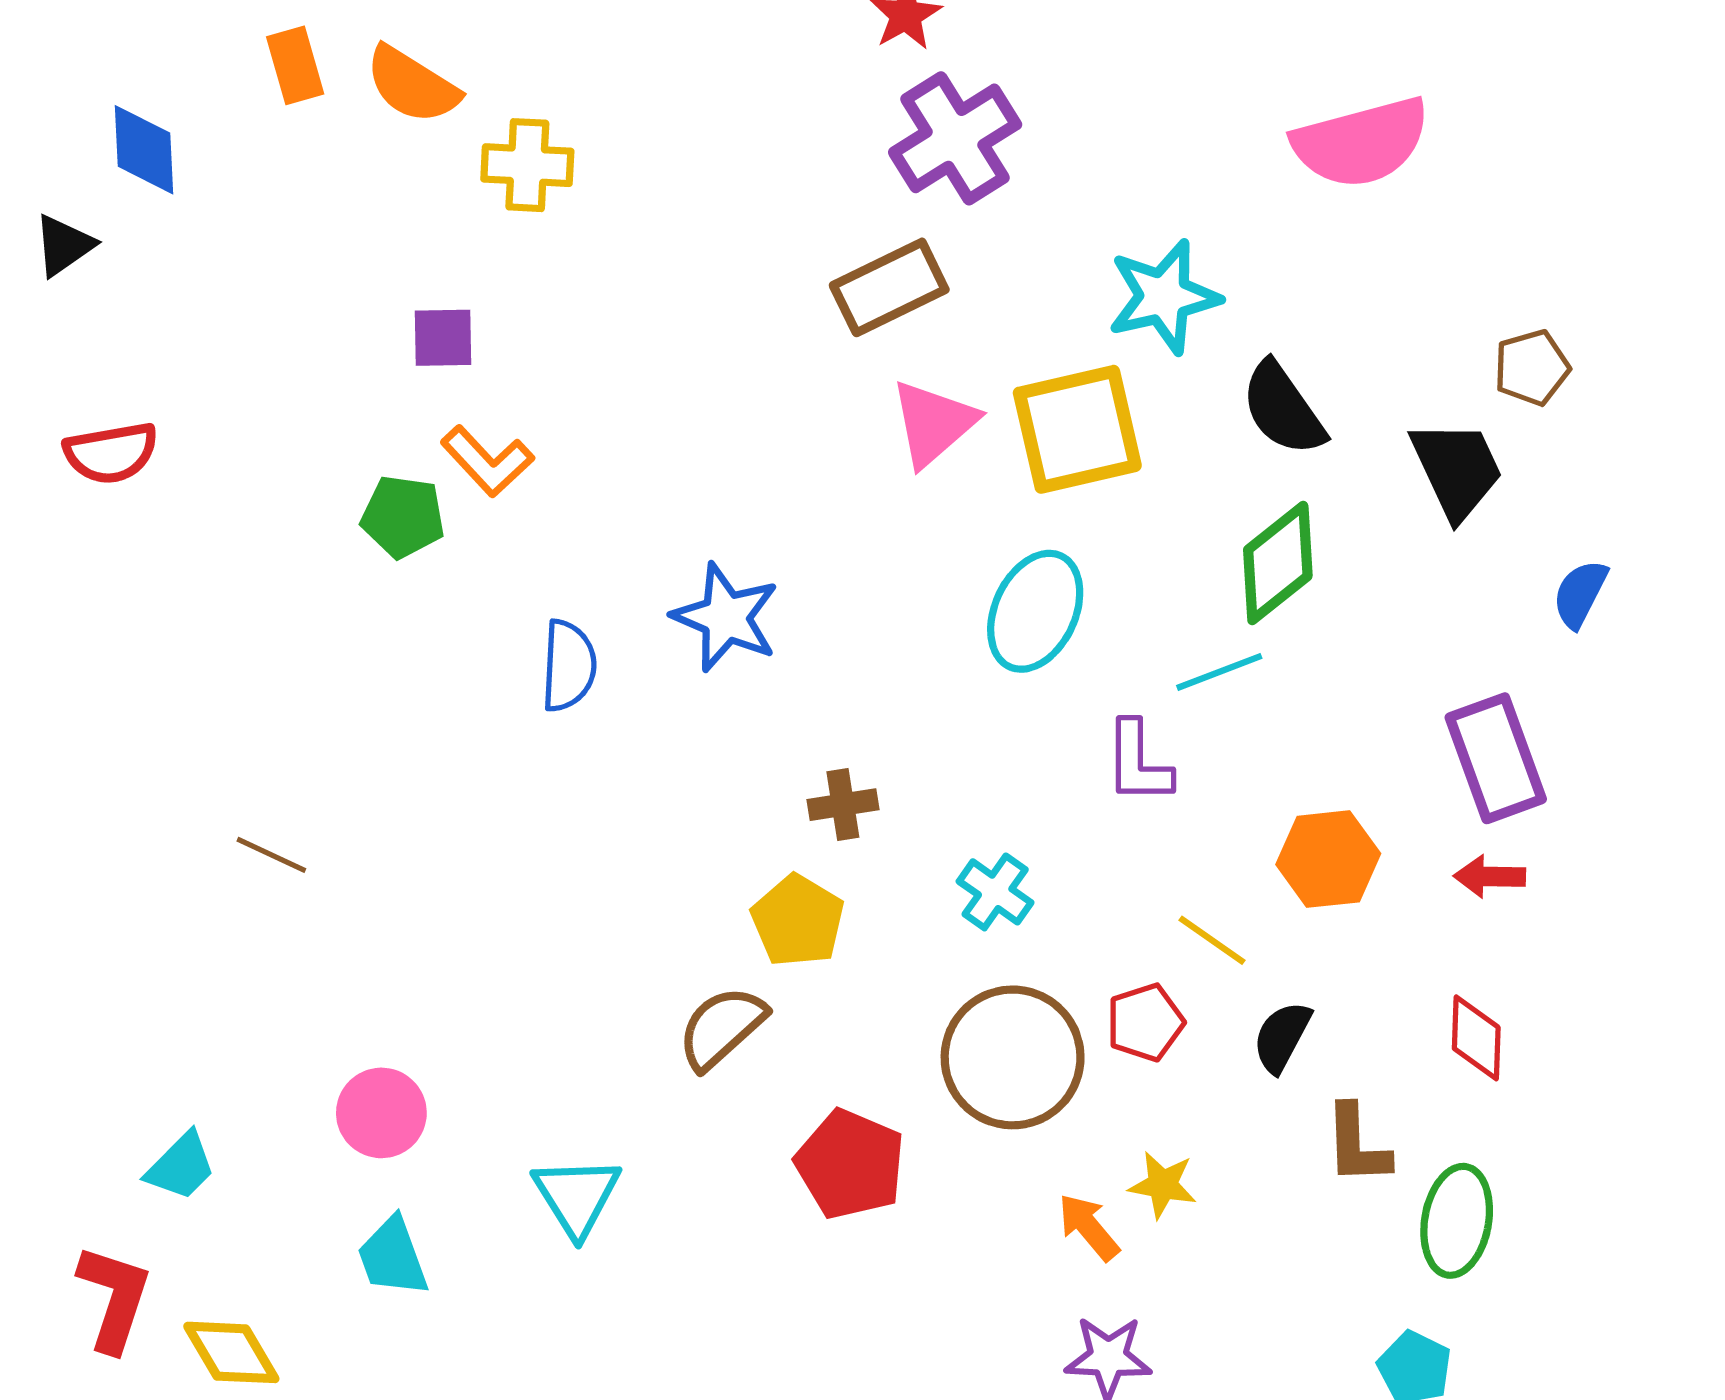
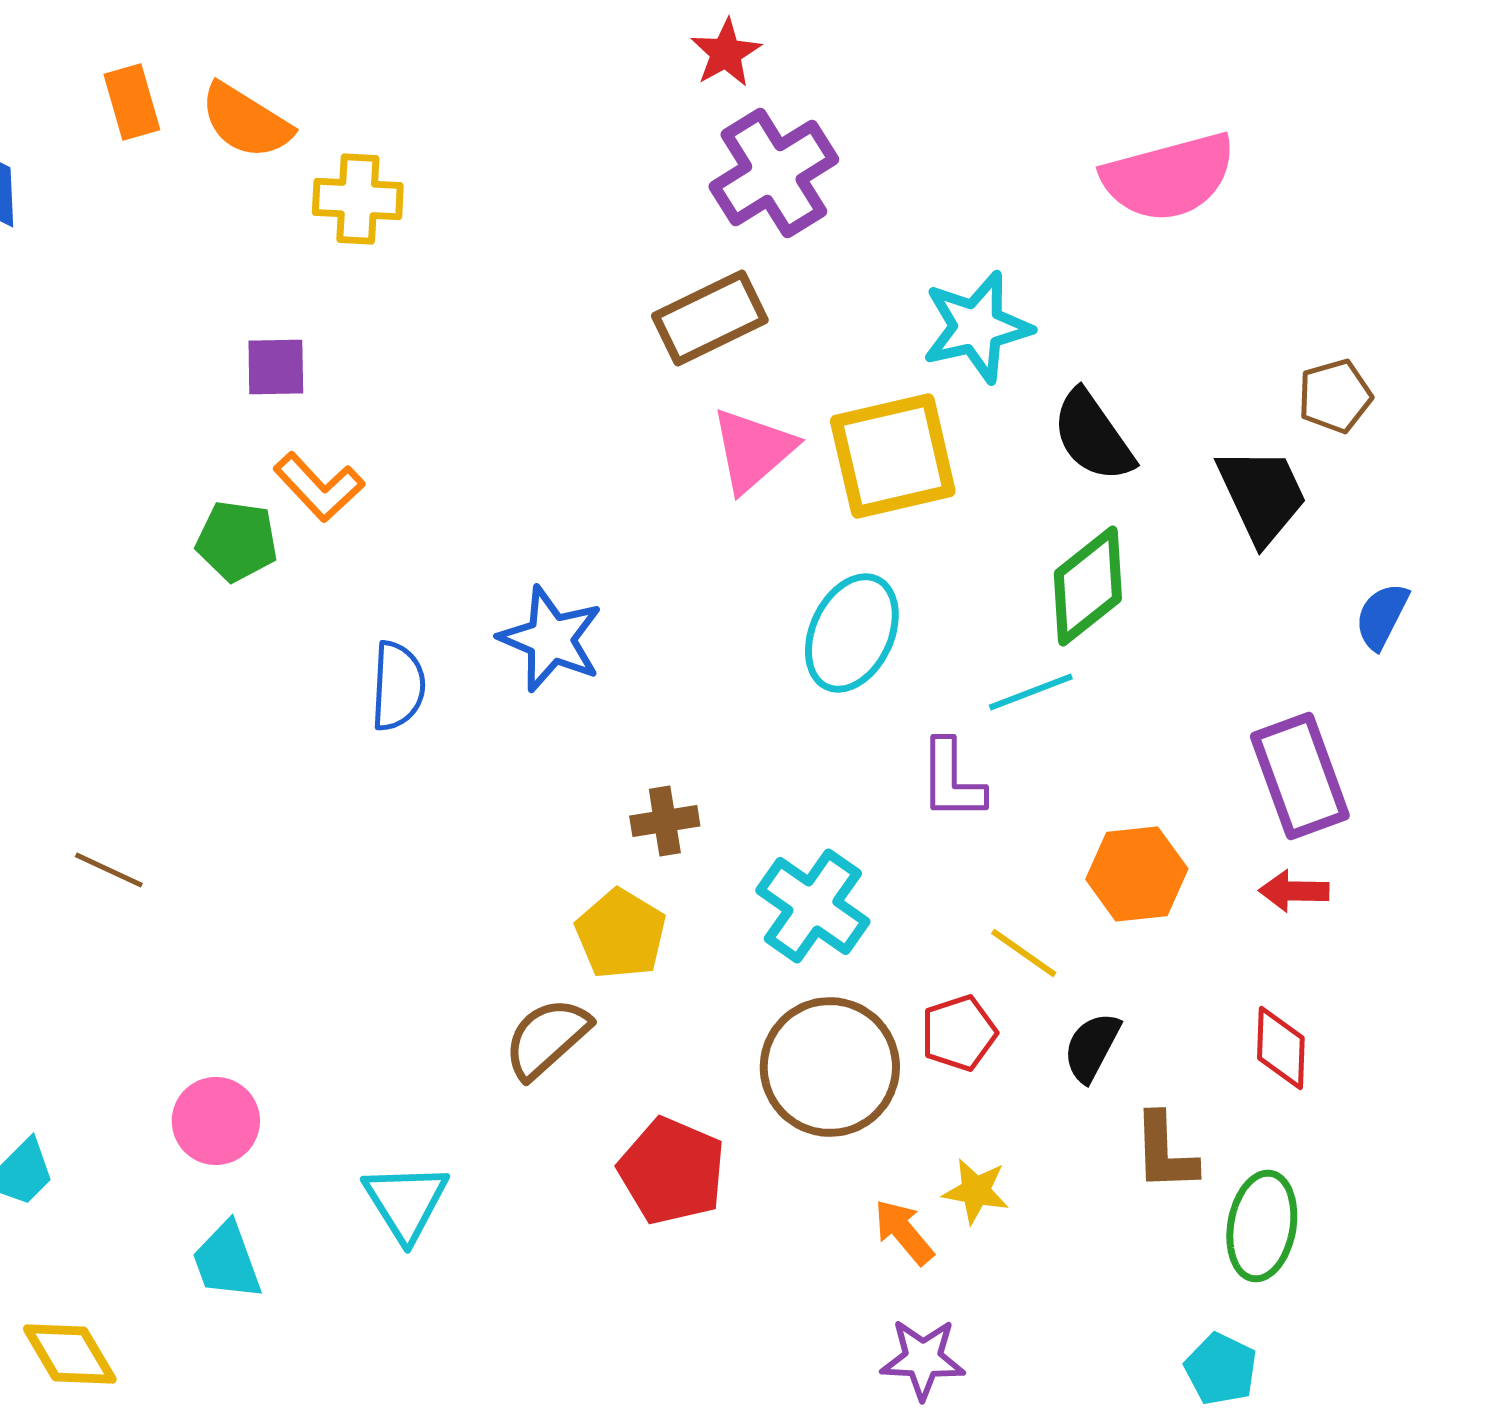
cyan cross: (995, 892) -> (813, 906), size x1.5

